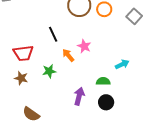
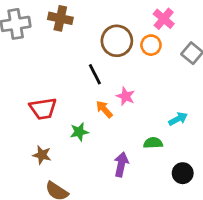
black line: (53, 34) -> (95, 74), moved
brown star: (21, 78) -> (42, 155), moved
black circle: (106, 102) -> (183, 173), moved

